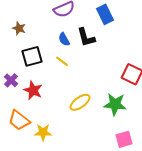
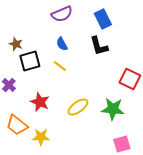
brown star: (19, 28) -> (16, 44), moved
black L-shape: (86, 37) -> (99, 46), moved
red star: (33, 90) -> (40, 102), moved

